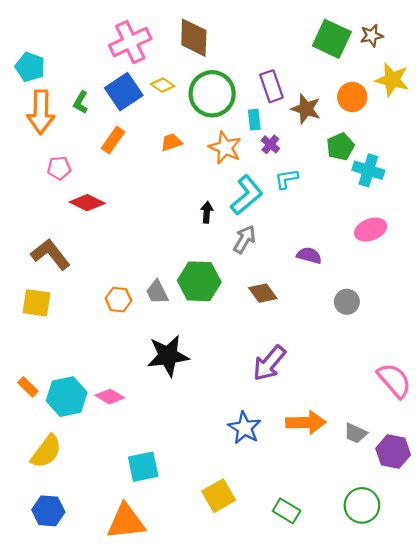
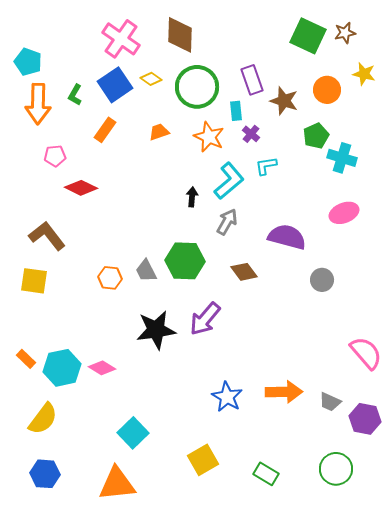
pink cross: (130, 42) -> (121, 39), turned -30
yellow star: (392, 80) -> (364, 74), size x0.7
purple semicircle: (309, 255) -> (287, 237), size x1.6
purple arrow: (269, 363) -> (205, 319), moved
cyan square: (143, 467) -> (133, 433), turned -32

